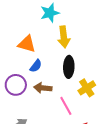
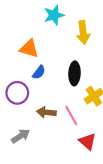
yellow arrow: (64, 37) -> (83, 32), moved
brown arrow: (43, 88) -> (46, 112), moved

